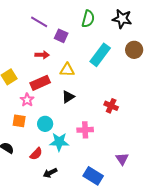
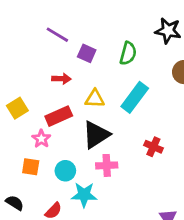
green semicircle: (88, 19) -> (128, 53), moved
cyan rectangle: (100, 55) -> (135, 97), moved
black triangle: (68, 97) -> (96, 135), size x1.6
pink cross: (85, 130) -> (107, 165), moved

